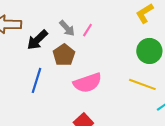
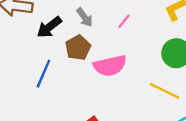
pink line: (88, 30) -> (124, 21), moved
pink semicircle: (87, 83) -> (110, 66), moved

